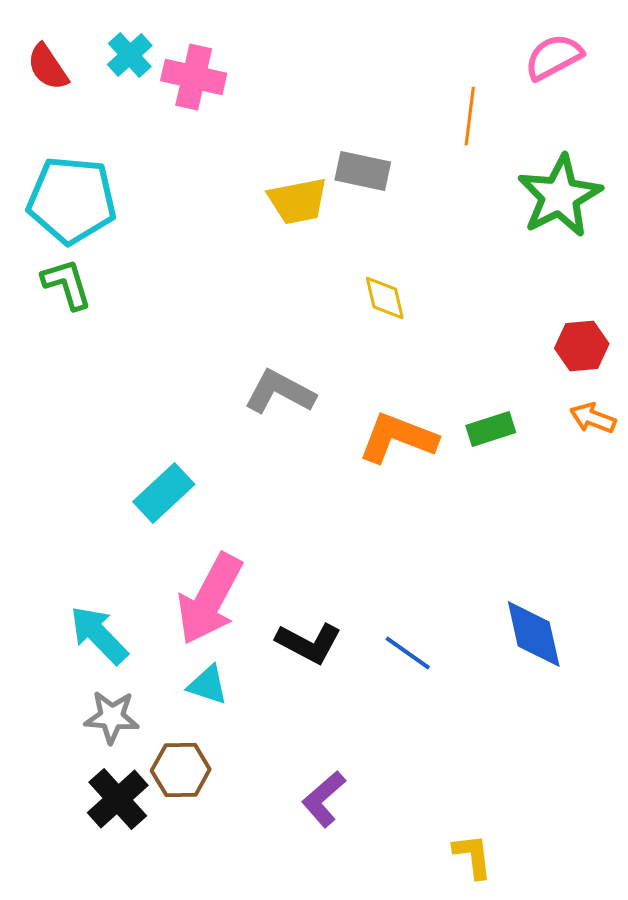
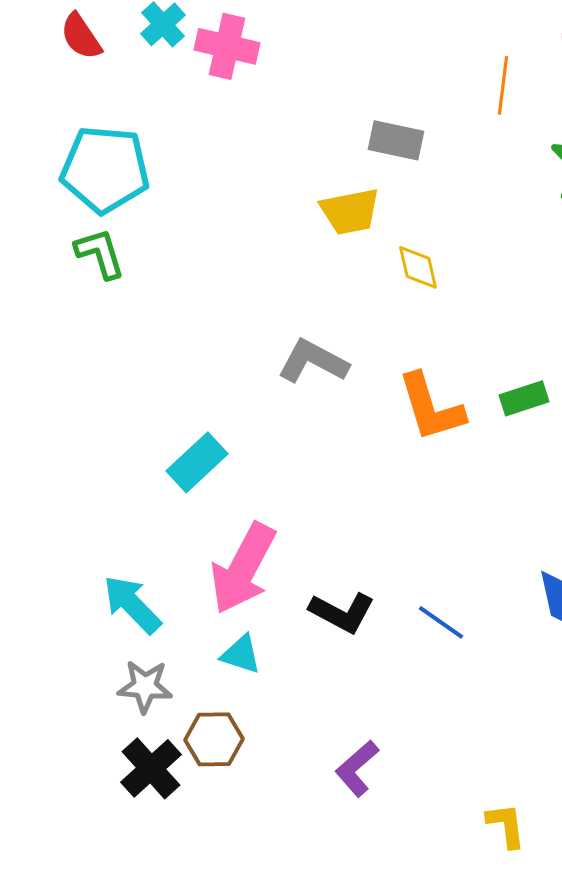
yellow trapezoid: (298, 201) -> (350, 211), moved
orange L-shape: (398, 438) -> (431, 407), turned -128

